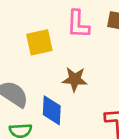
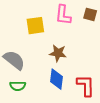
blue diamond: (52, 110) -> (57, 79), moved

